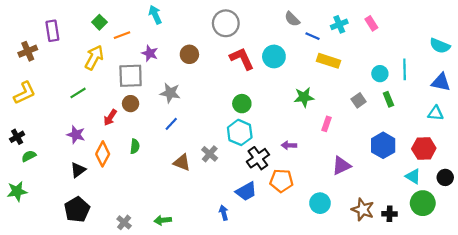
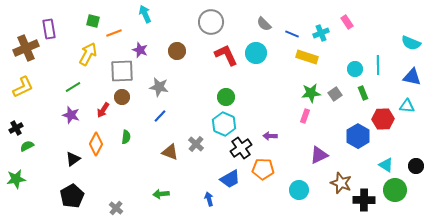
gray semicircle: (292, 19) -> (264, 24), moved
green square: (99, 22) -> (93, 21), turned -32
cyan cross: (339, 24) -> (321, 33), moved
brown cross: (28, 51) -> (26, 48), size x1.4
green star: (304, 97) -> (311, 93), moved
purple star: (76, 135) -> (71, 115), moved
red hexagon: (424, 149) -> (383, 119), moved
brown star: (363, 210) -> (341, 183), moved
black cross: (390, 214) -> (364, 200), size x1.5
green arrow: (163, 220) -> (161, 194), moved

